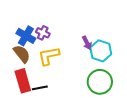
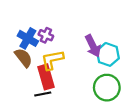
purple arrow: (87, 43) -> (93, 46), size x1.5
red rectangle: (23, 81) -> (46, 77), moved

